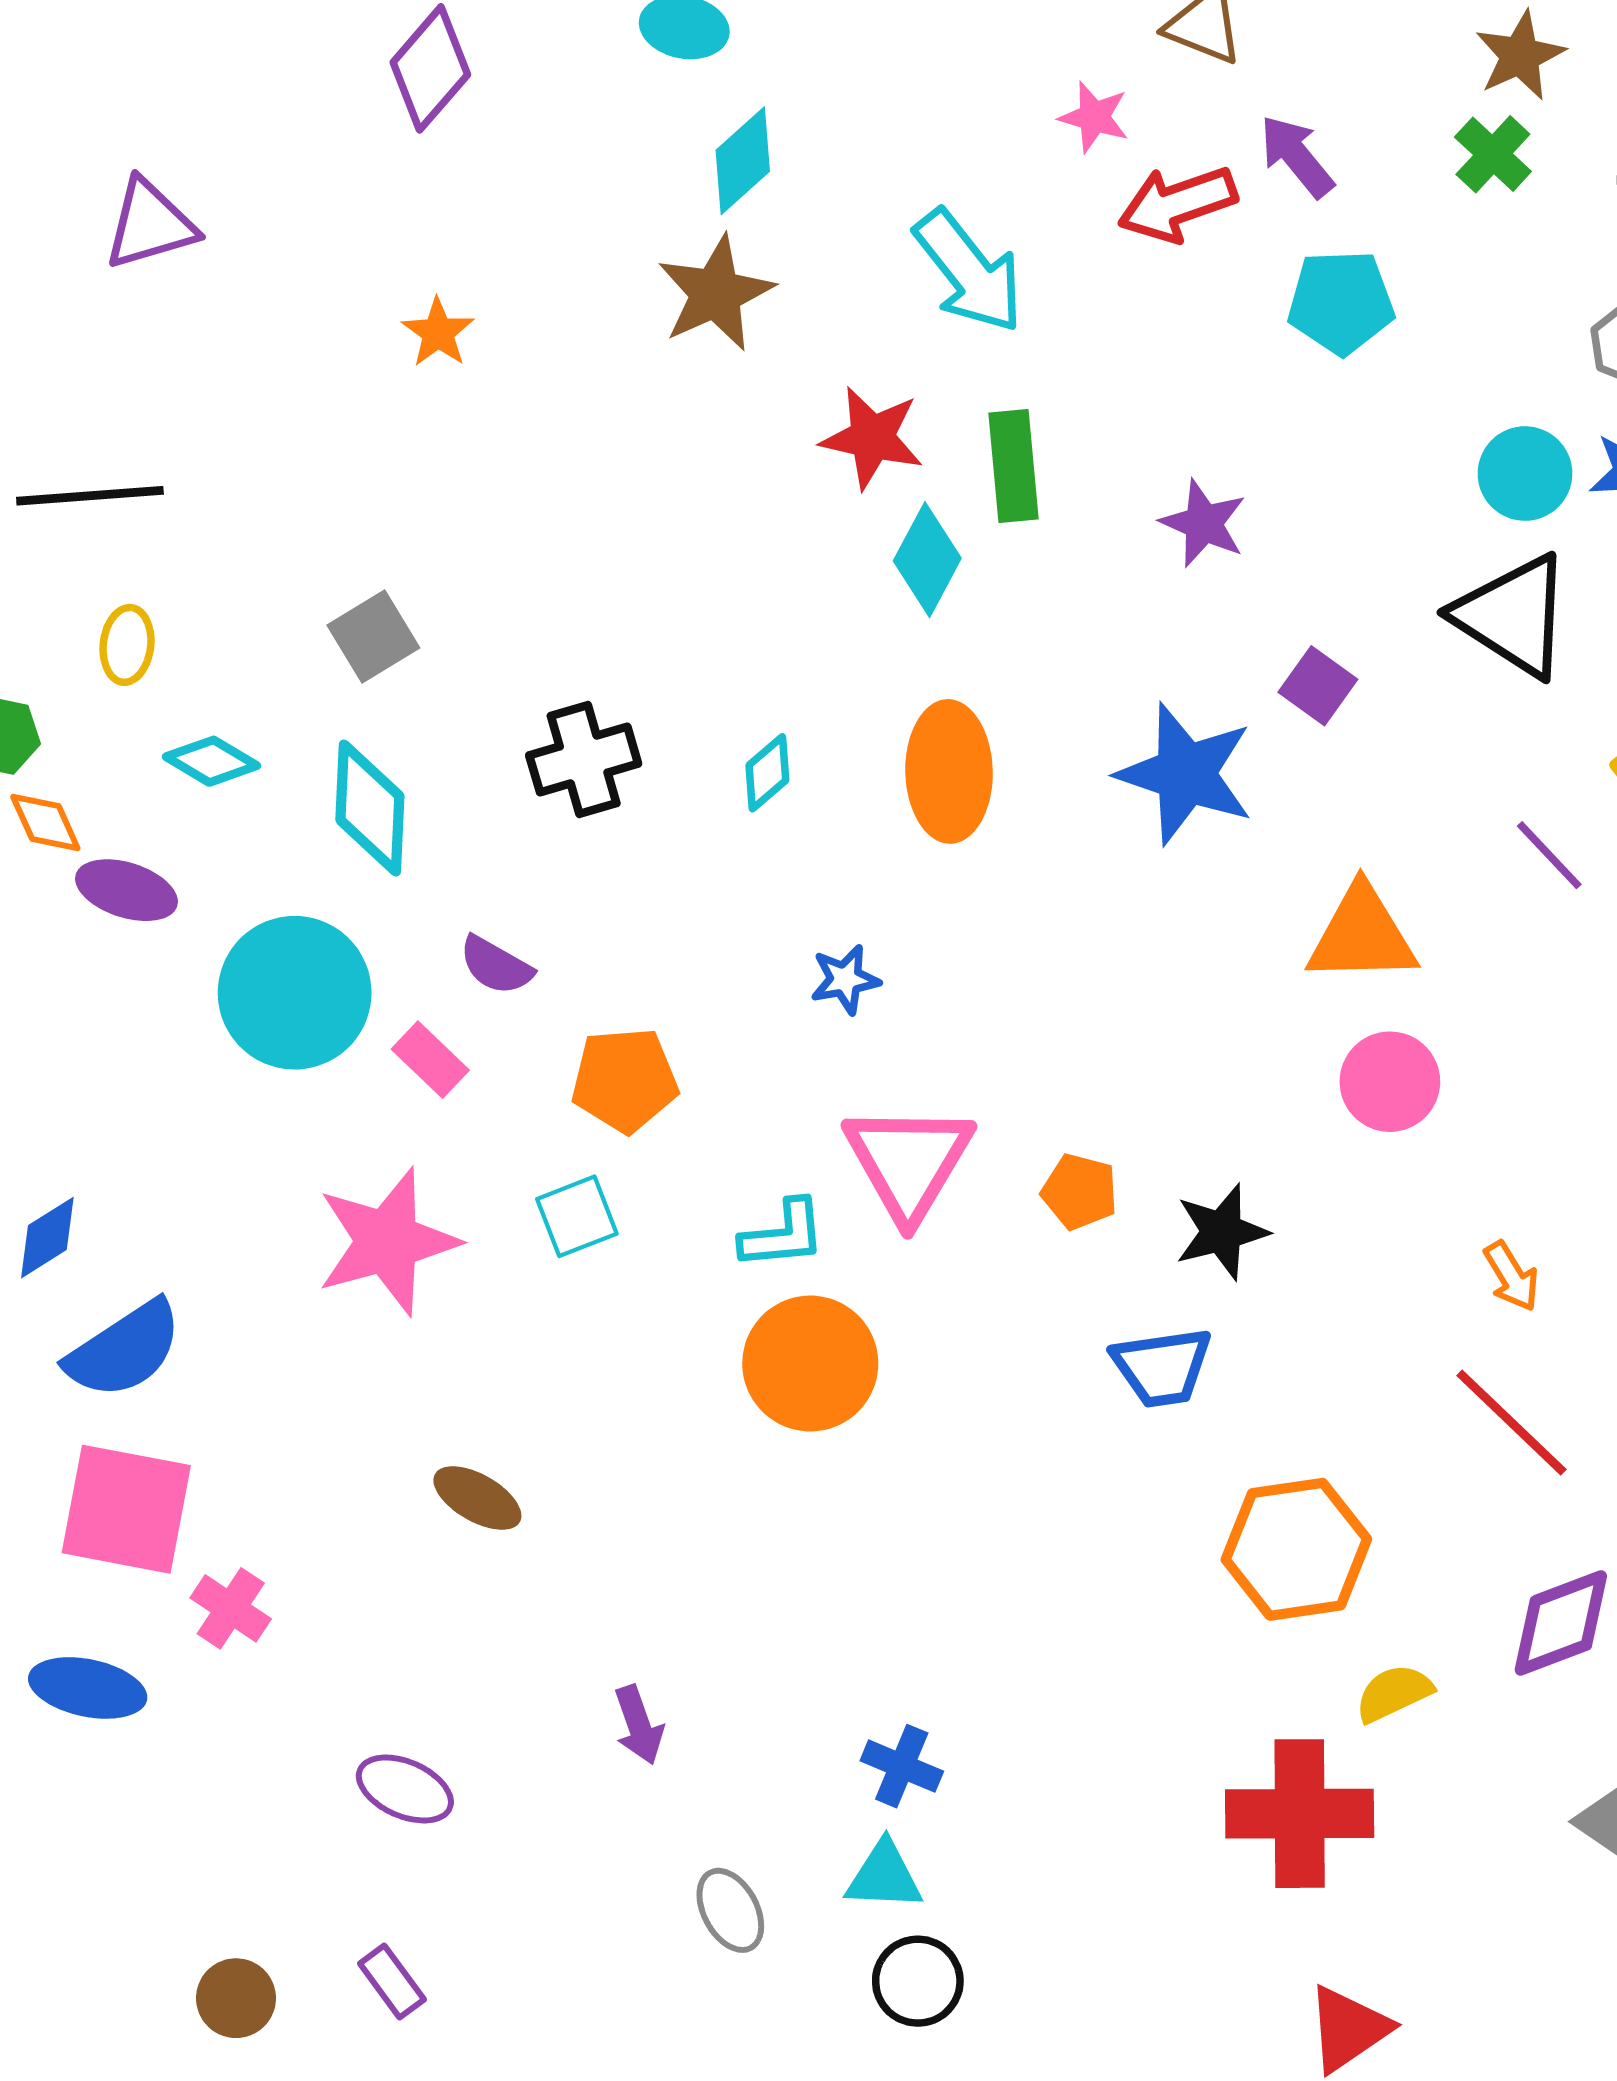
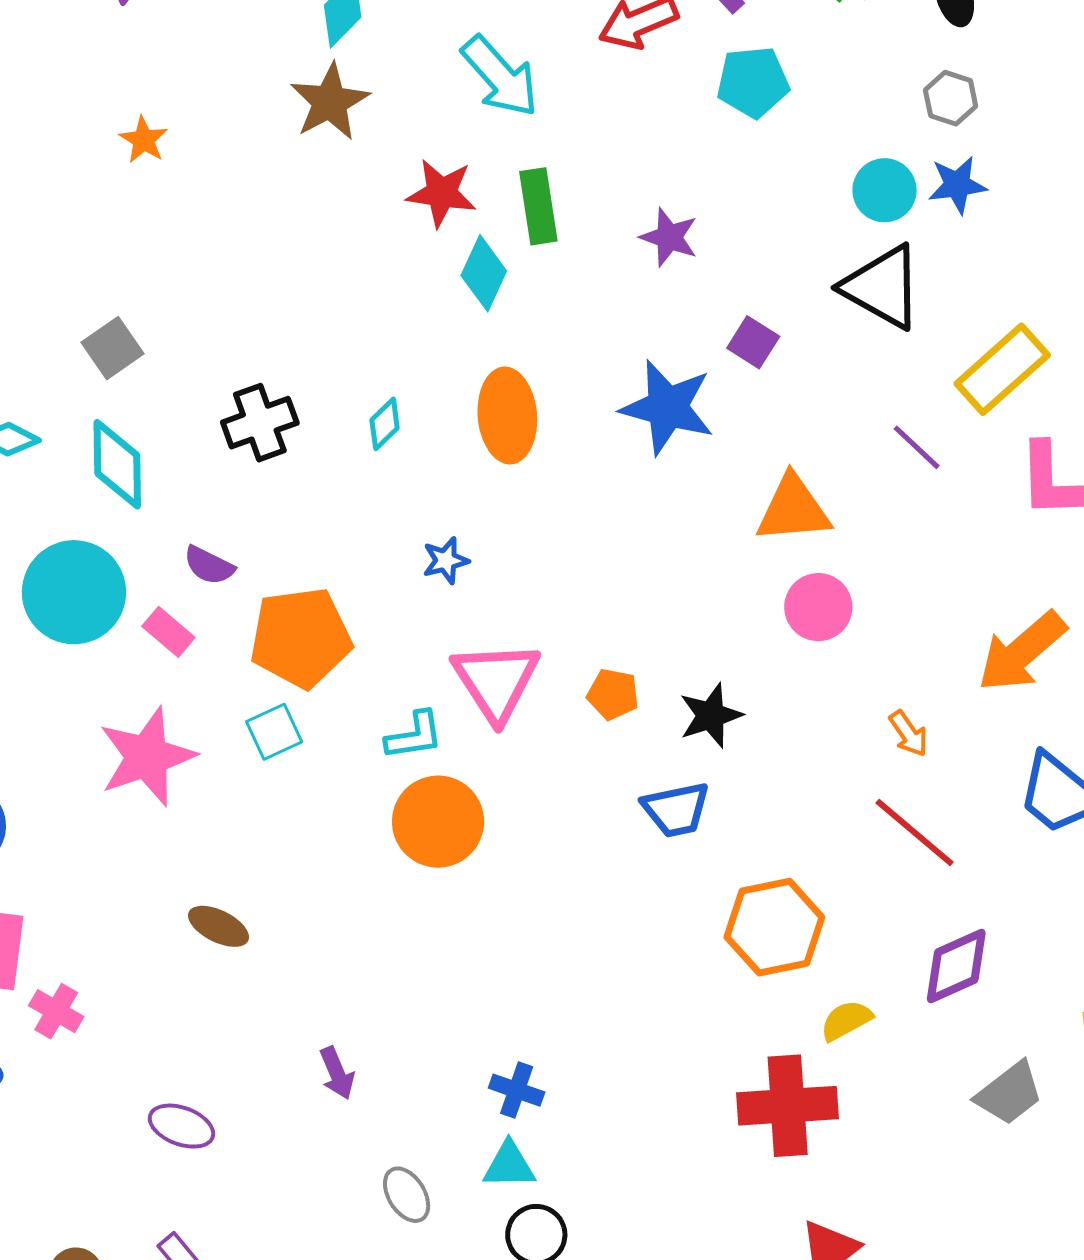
orange pentagon: (625, 1080) -> (301, 638), size x1.4

